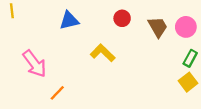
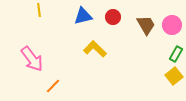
yellow line: (12, 11) -> (39, 10), moved
blue triangle: (69, 20) -> (83, 16), moved

